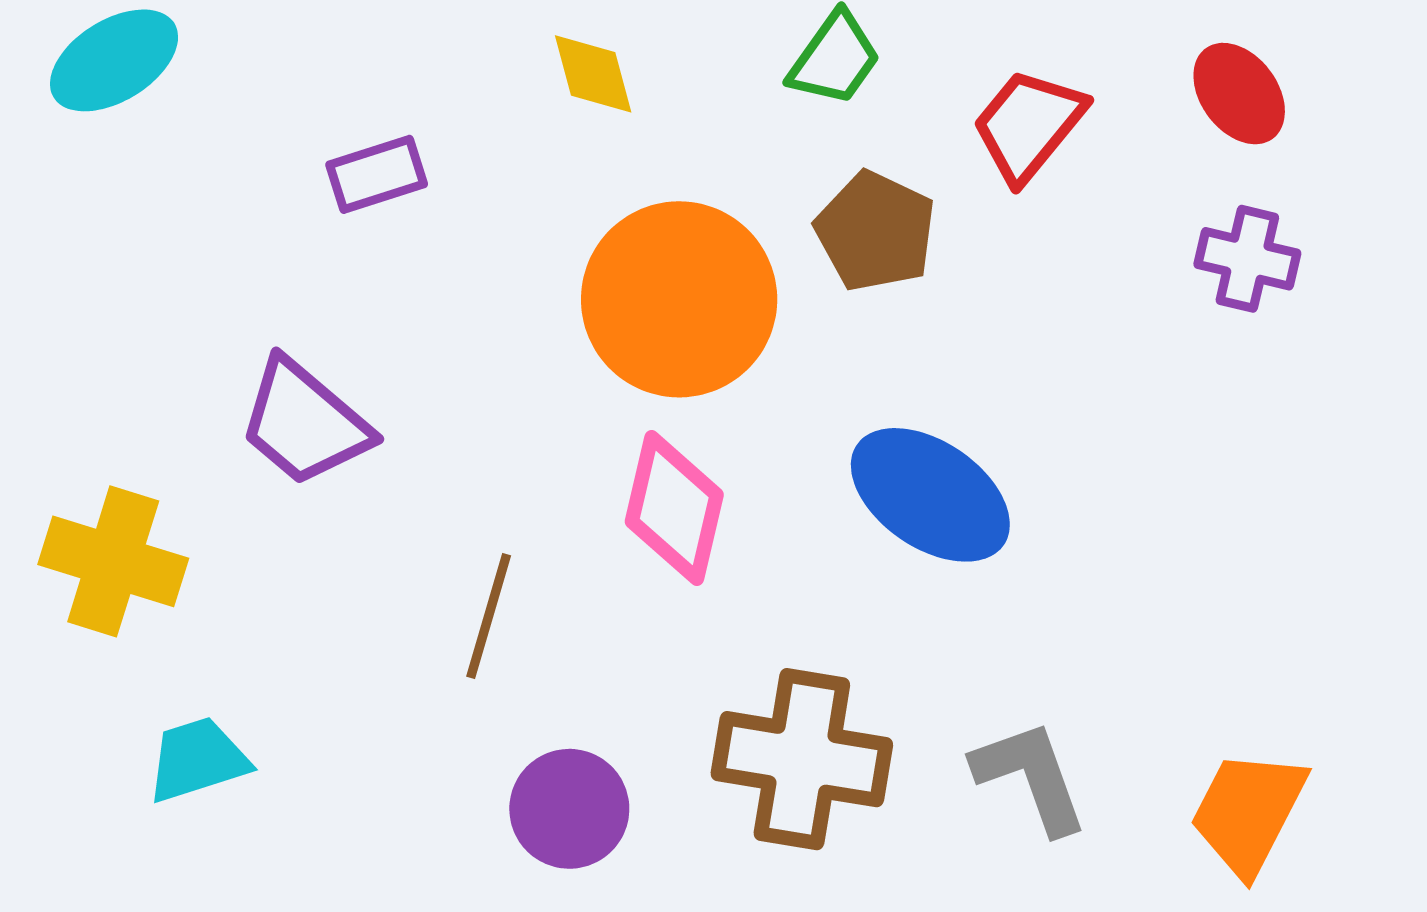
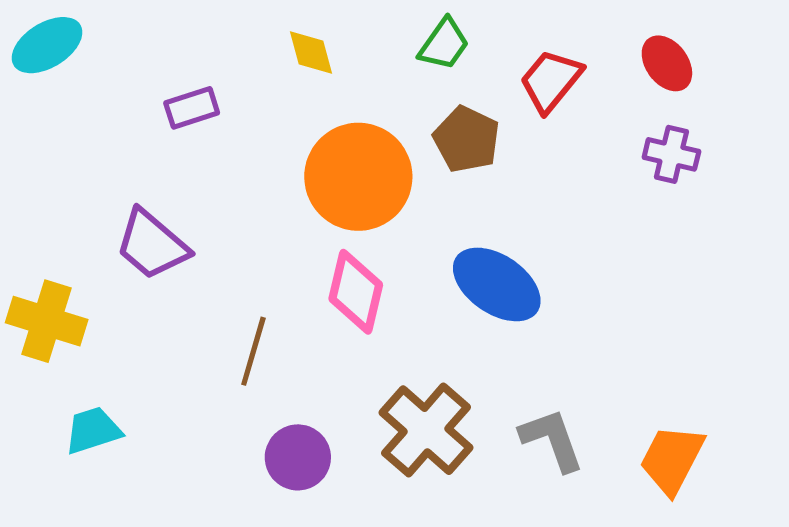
brown cross: (802, 759) -> (426, 430), turned 32

